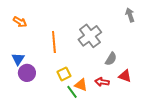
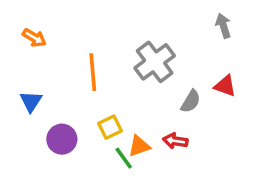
purple circle: (27, 73) -> (62, 139), moved
red triangle: (125, 76) -> (225, 86), moved
orange triangle: (81, 85) -> (139, 146), turned -40

